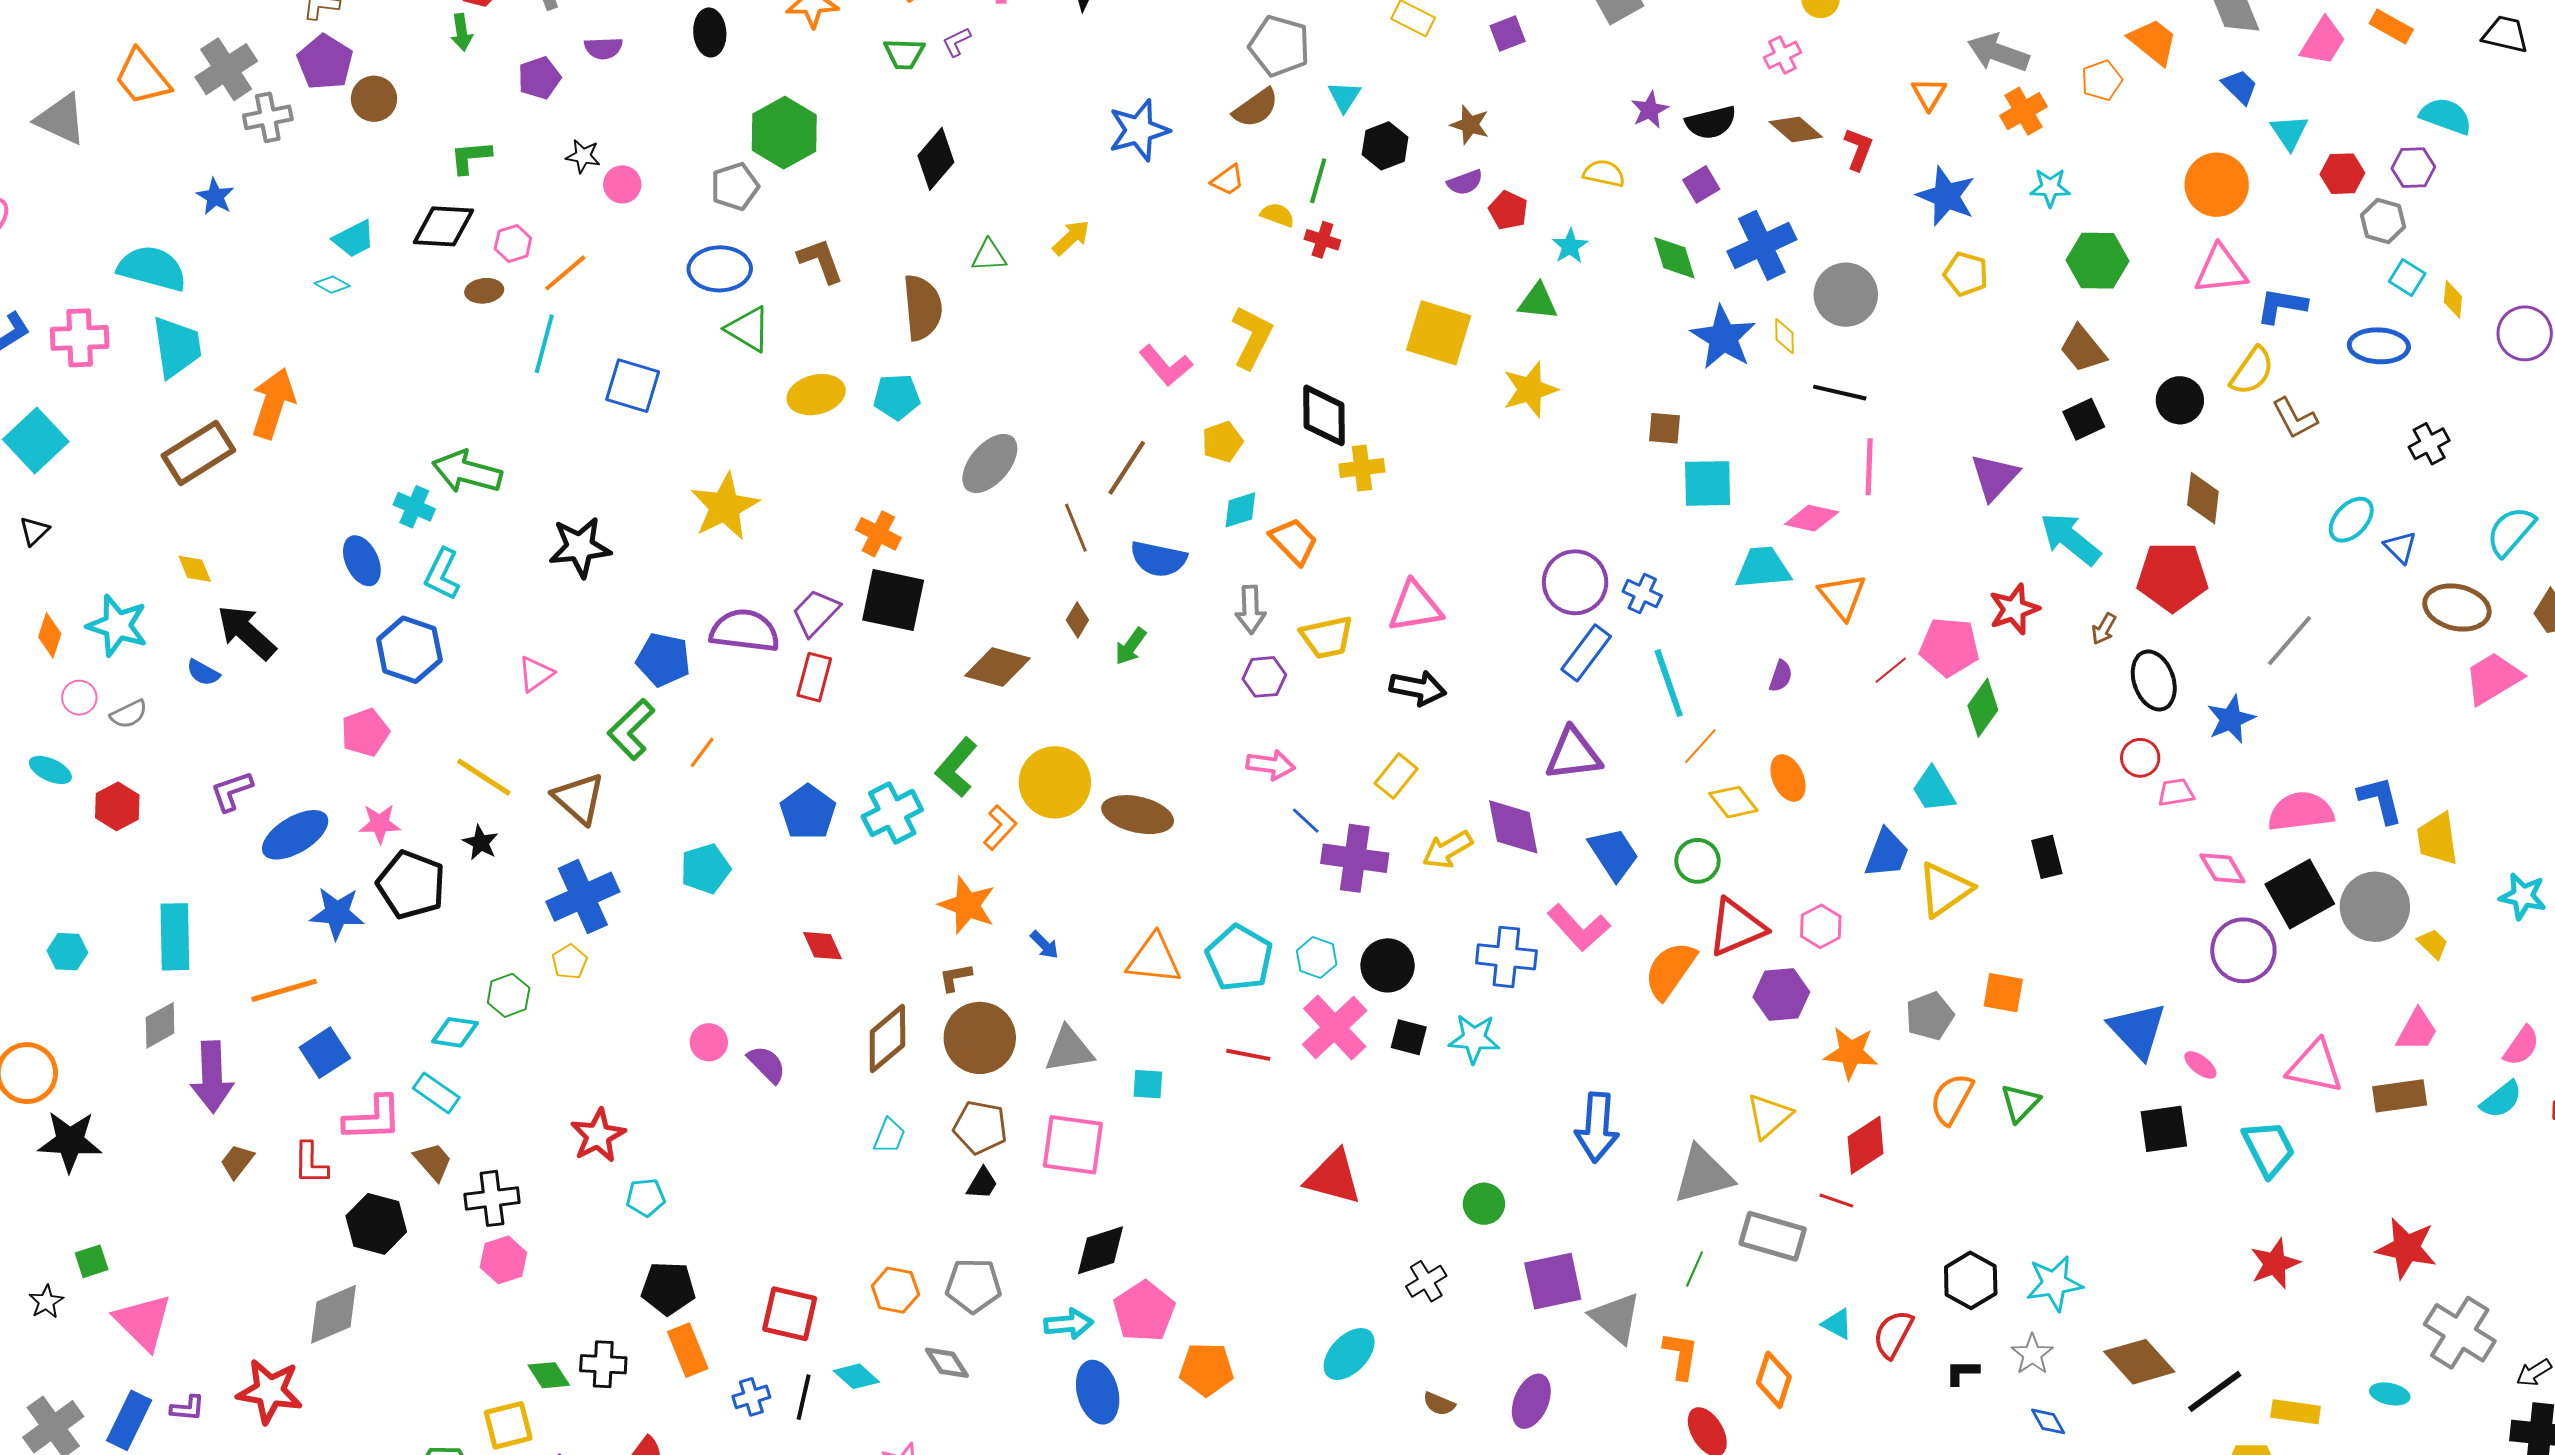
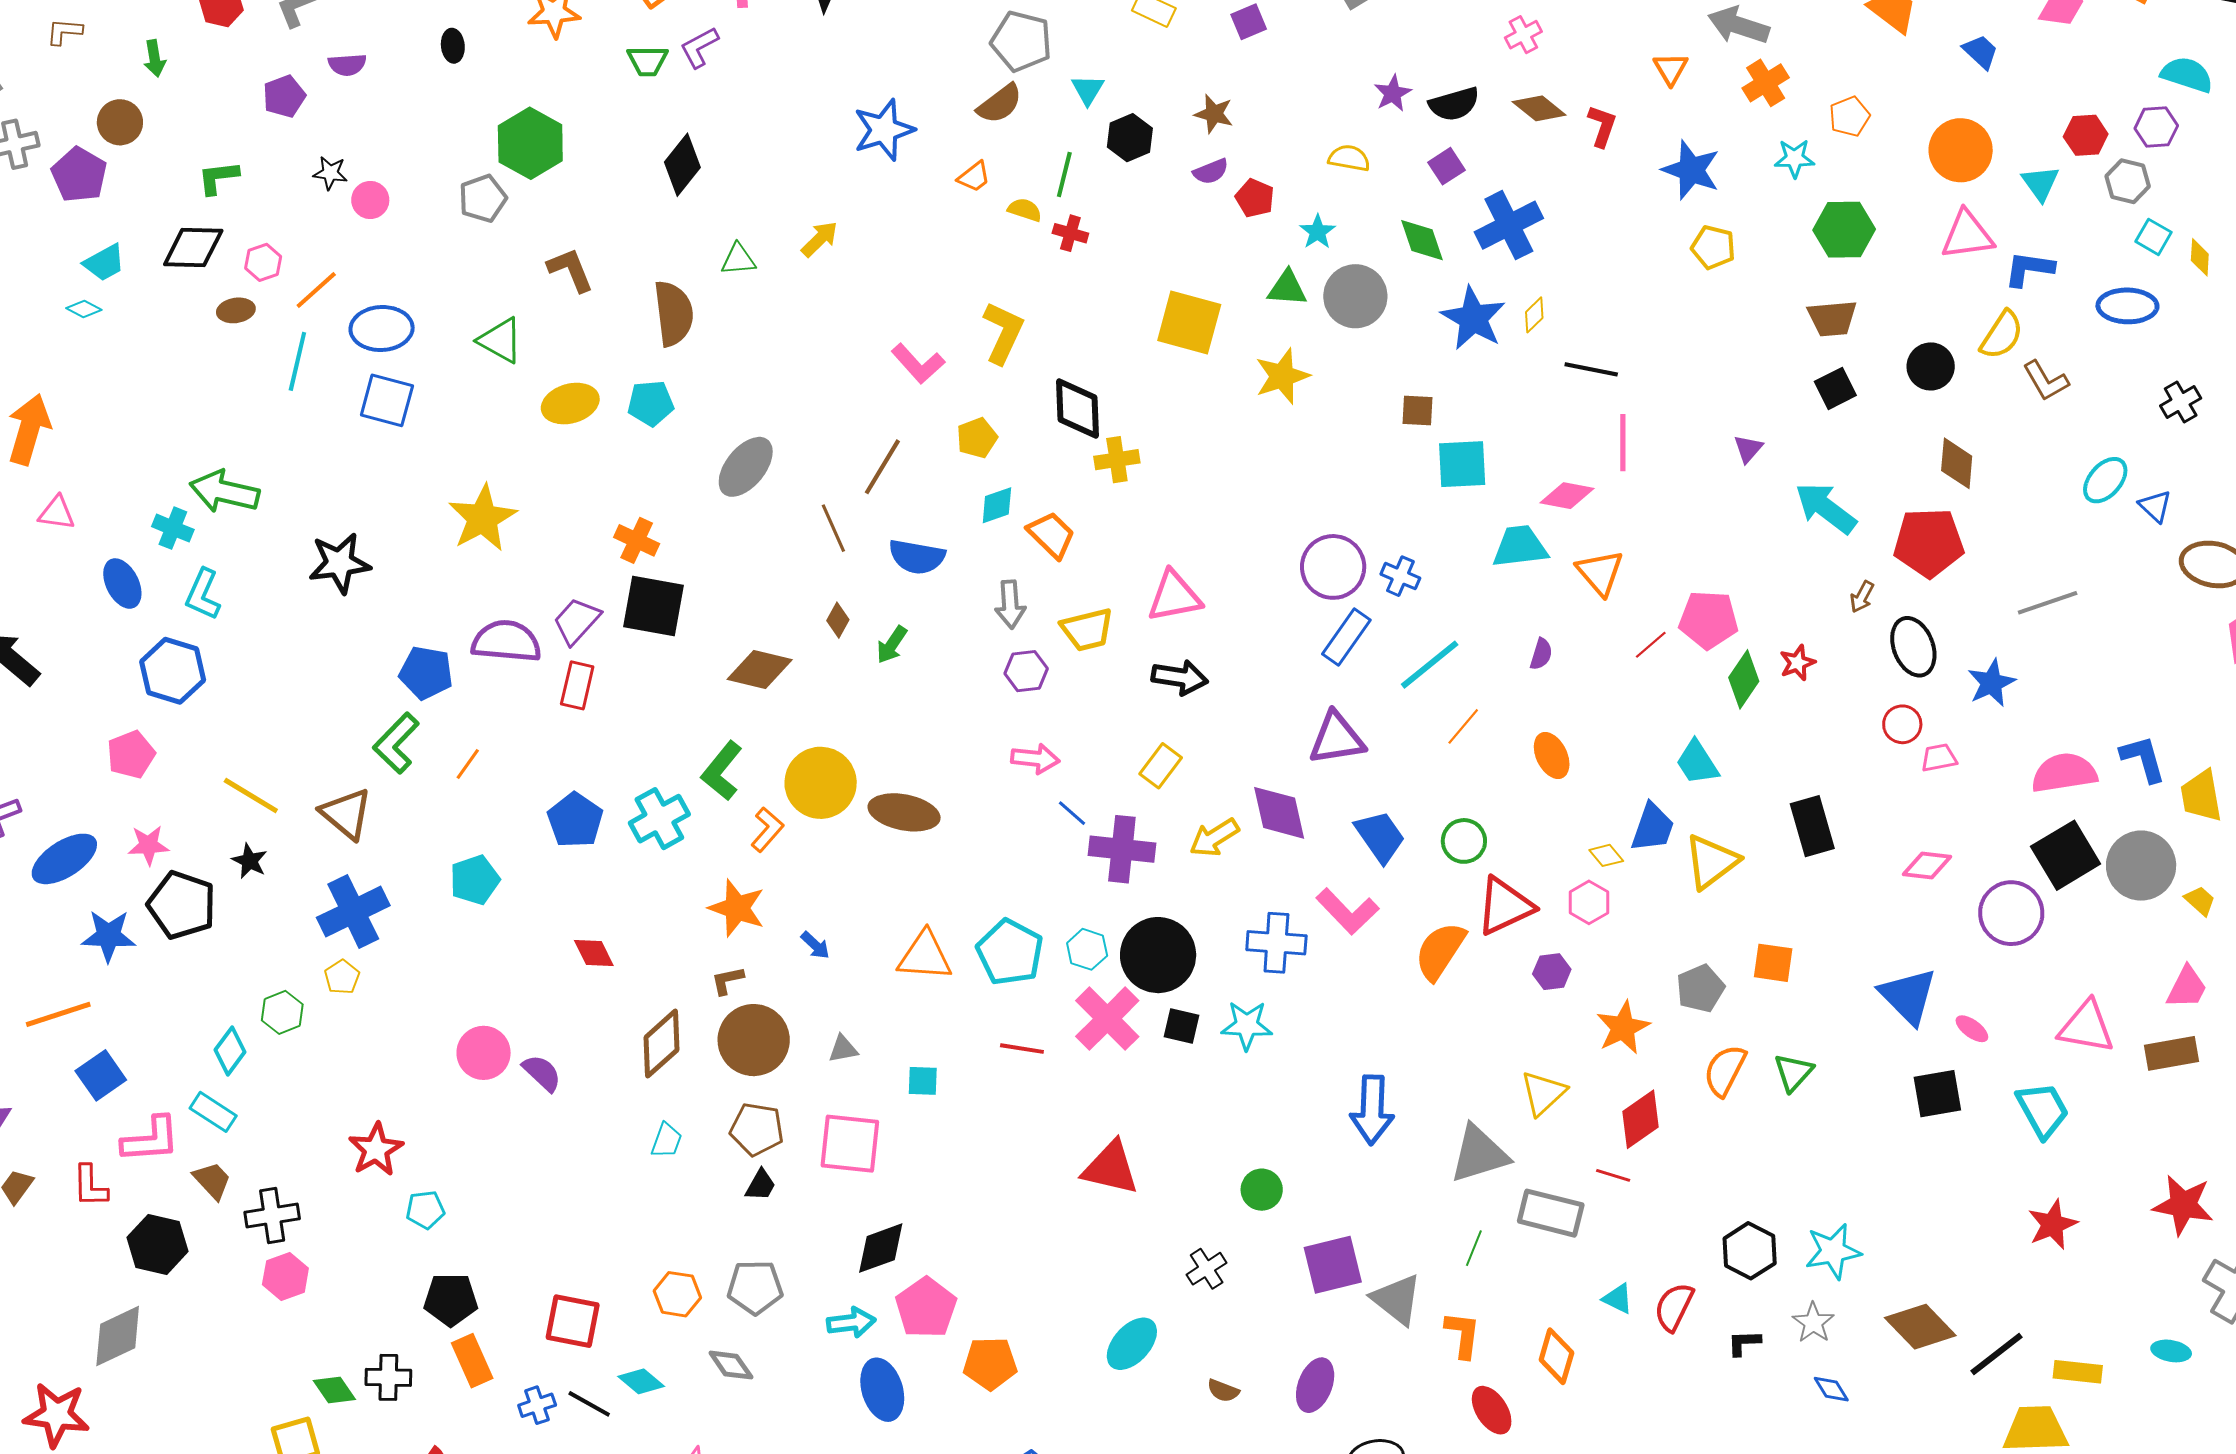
green arrow: (462, 32) -> (155, 58), moved
black ellipse: (710, 32) -> (453, 46), size x0.7
purple L-shape: (957, 42) -> (699, 47), size x1.4
purple pentagon: (325, 62) -> (79, 175), moved
orange pentagon: (2102, 80) -> (1850, 117), moved
cyan triangle: (2289, 132) -> (2040, 183), moved
blue ellipse: (720, 269) -> (382, 329), moved
gray circle: (1846, 295) -> (1355, 296), moved
yellow diamond: (1784, 336) -> (1534, 315), turned 48
brown trapezoid: (2083, 349) -> (1832, 318), turned -54
purple triangle: (1994, 477) -> (1748, 449), size x0.6
red star: (2014, 609) -> (1797, 663), moved, size x0.7
gray line: (2290, 641) -> (2048, 603), turned 32
pink triangle: (536, 674) -> (57, 513), moved, turned 45
cyan line: (1669, 683) -> (1430, 665), turned 72
yellow diamond: (1733, 802) -> (1606, 855), moved, size x0.7
black rectangle: (2047, 857) -> (1812, 826), size x1.4
pink diamond: (2222, 868) -> (1927, 866), moved, turned -51
black circle: (1388, 965) -> (1158, 955), size x1.4
purple hexagon: (1781, 994) -> (1552, 972), size x0.7
cyan diamond: (455, 1032) -> (230, 1051), turned -60
pink circle: (709, 1042) -> (484, 1053), size x1.4
gray triangle: (1069, 1050) -> (843, 1049), size x0.6
orange star: (1851, 1053) -> (1623, 1028), turned -30
black line: (804, 1397) -> (589, 1404), turned -72

